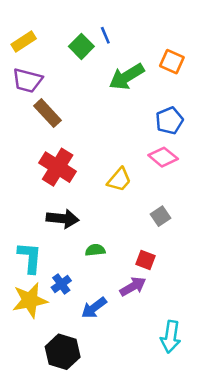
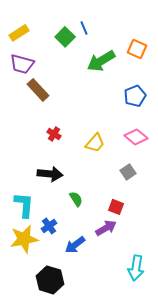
pink diamond: (163, 157) -> (136, 137), moved
red cross: (58, 167) -> (54, 134), moved, size x0.5
green semicircle: (95, 250) -> (76, 199), turned 63

